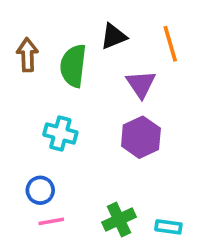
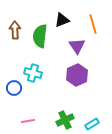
blue circle: (40, 190) -> (14, 88), moved
cyan rectangle: (168, 227) -> (92, 124), turned -40

